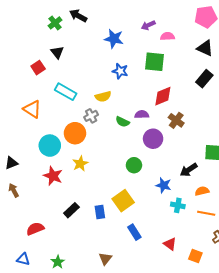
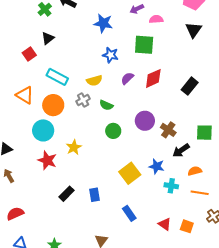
black triangle: (205, 48) -> (194, 30), turned 42
black triangle: (57, 52) -> (48, 38), turned 32
black rectangle: (204, 79) -> (190, 86), moved
purple semicircle: (142, 114) -> (127, 78), moved, turned -40
brown cross: (176, 120) -> (168, 130), moved
green semicircle: (123, 122) -> (106, 105), moved
orange circle: (75, 133) -> (53, 105), moved
green circle: (134, 165) -> (113, 131), moved
yellow square: (123, 201) -> (130, 173), moved
red semicircle: (35, 229) -> (15, 214), moved
orange square: (195, 256) -> (187, 226), moved

